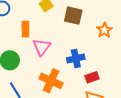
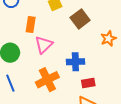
brown square: (73, 16) -> (80, 19), turned 30
orange cross: (51, 81) -> (47, 80), turned 30

